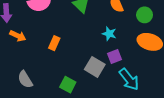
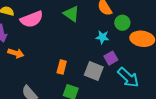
green circle: (145, 15) -> (122, 23), moved
orange rectangle: (54, 43) -> (62, 67), moved

